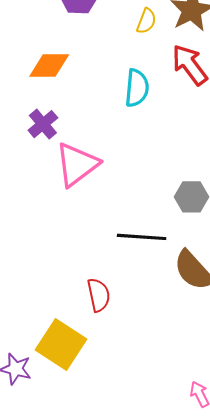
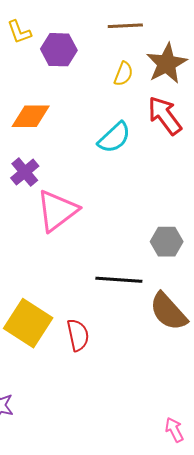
cyan semicircle: (137, 88) -> (114, 138), turned 42
yellow square: (61, 345) -> (28, 323), moved

